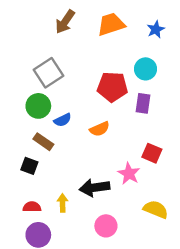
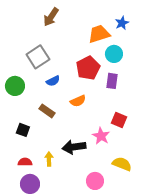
orange trapezoid: (111, 24) -> (99, 34), moved
red pentagon: (112, 87) -> (88, 68), turned -30
green circle: (38, 106) -> (15, 86), moved
blue semicircle: (63, 120) -> (53, 81), moved
brown rectangle: (43, 142) -> (47, 111), moved
pink circle: (106, 226) -> (95, 181), moved

